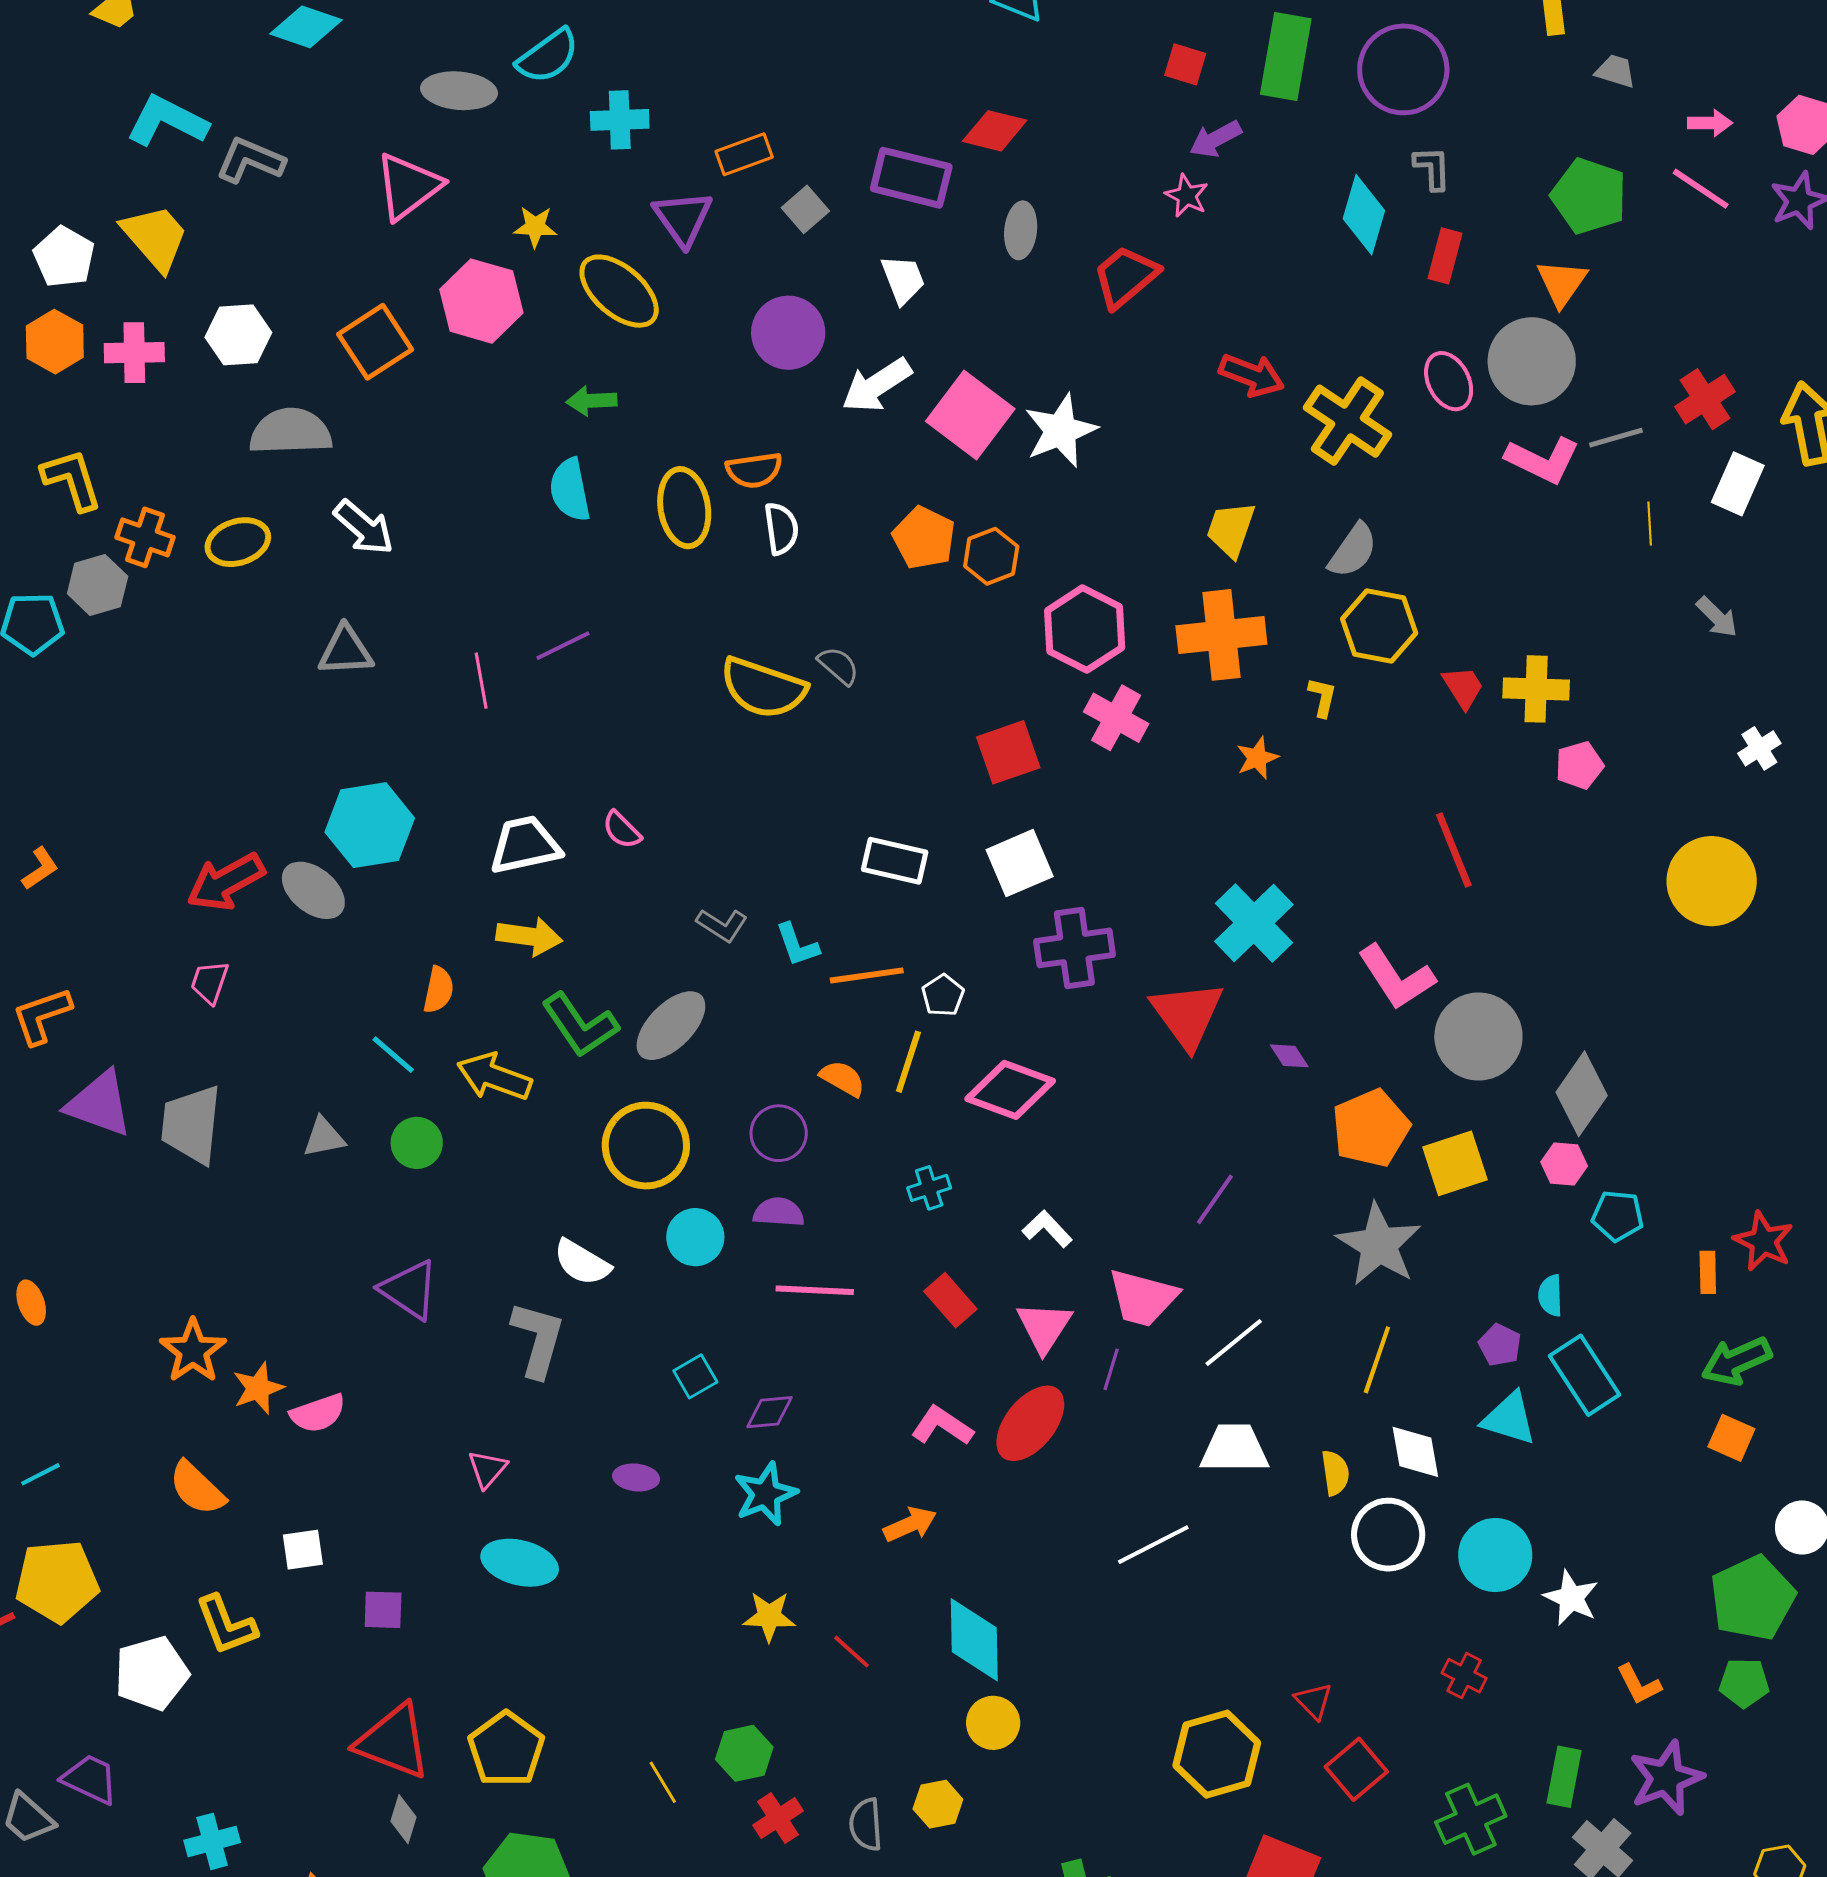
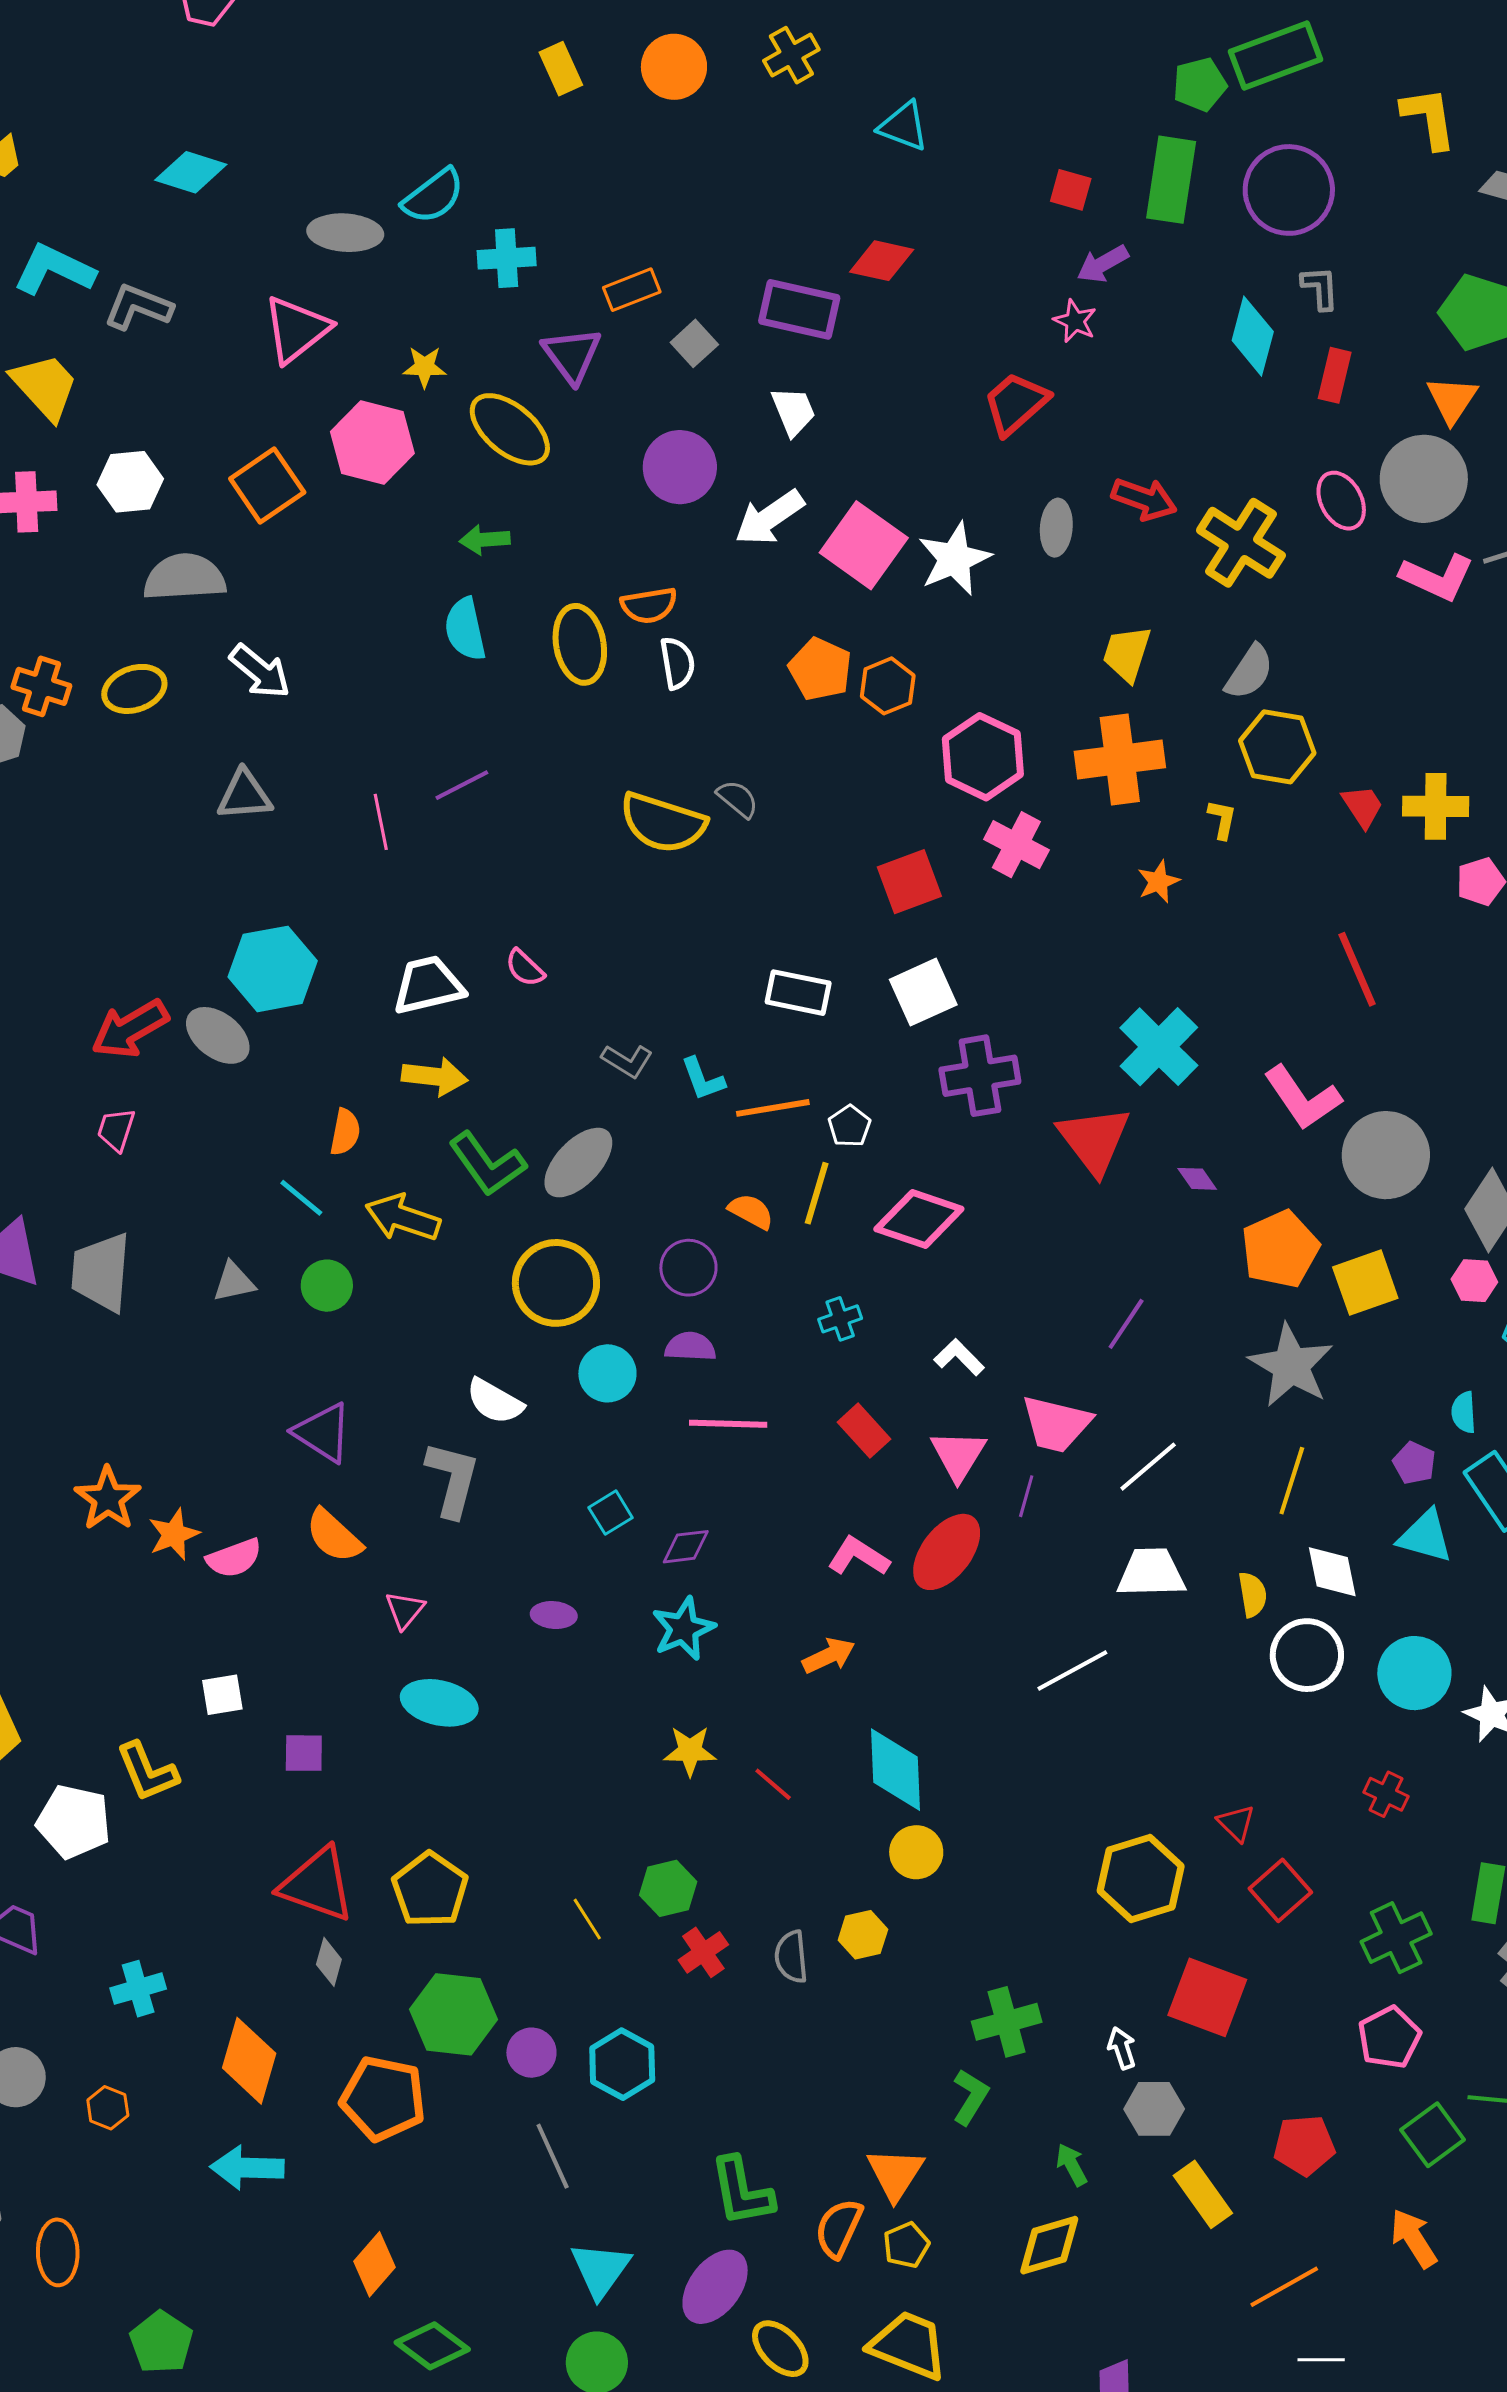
gray ellipse: (1021, 230) -> (1056, 528), moved
orange semicircle: (197, 1488) -> (334, 1536), moved
white pentagon: (152, 1673) -> (74, 1822), turned 30

